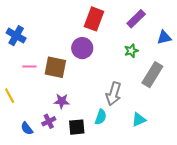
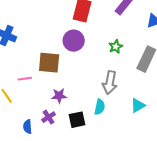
green star: (131, 51) -> (116, 47), moved
pink line: (29, 66) -> (25, 79), moved
blue semicircle: (27, 128) -> (27, 127), turned 40

